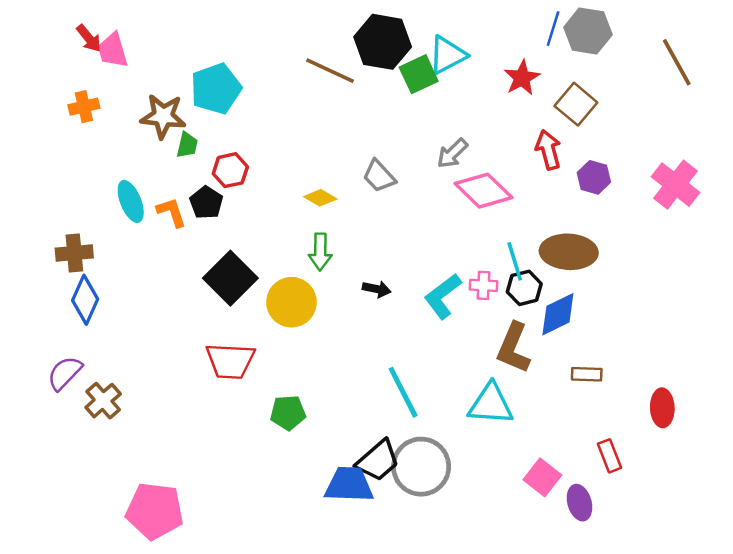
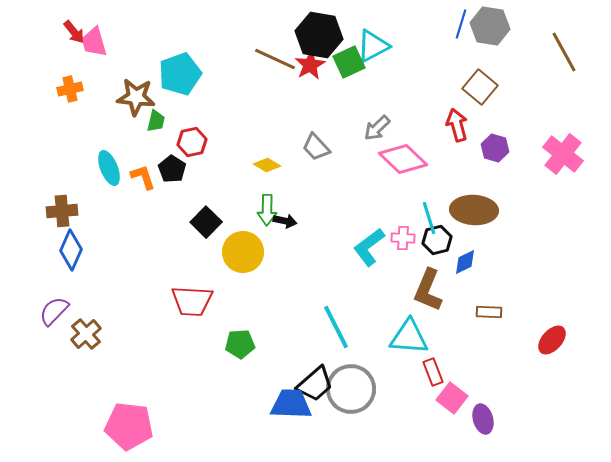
red star: (522, 78) -> (310, 65), moved
black square: (230, 278) -> (206, 222), moved, size x0.7
black arrow: (377, 289) -> (285, 221), moved
blue diamond: (558, 314) -> (465, 262), size x0.7
red ellipse: (662, 408) -> (552, 340), turned 44
red rectangle: (610, 456) -> (433, 372), moved

